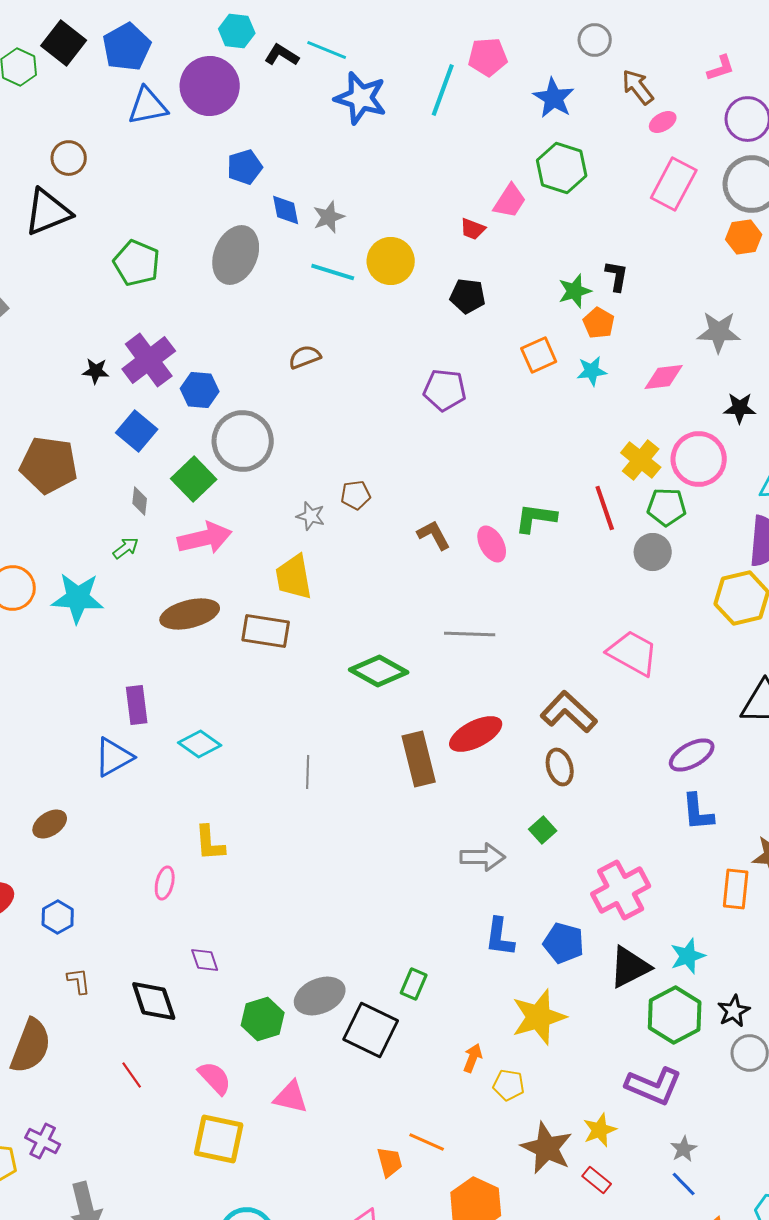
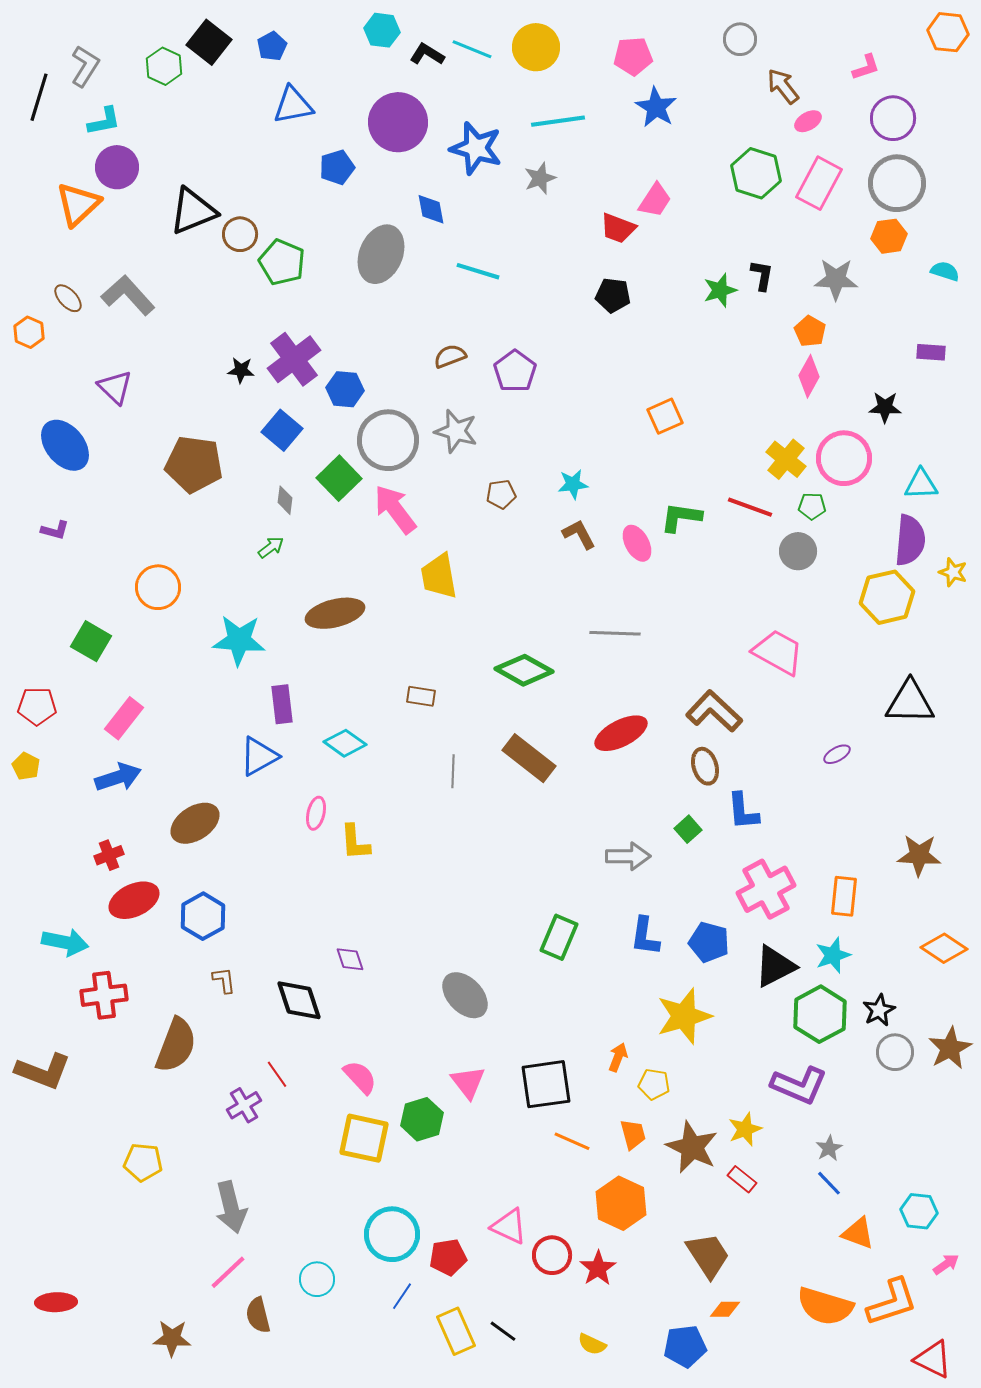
blue pentagon: (127, 47) -> (272, 46), size x0.6
purple circle: (210, 86) -> (398, 122), moved
cyan line: (443, 90) -> (558, 121), moved, turned 62
blue star: (361, 98) -> (476, 148), moved
blue star: (554, 98) -> (656, 107), moved
brown circle: (69, 158) -> (240, 234), moved
blue pentagon: (245, 167) -> (337, 167), moved
green hexagon: (562, 168) -> (756, 173), moved
gray star: (329, 217) -> (540, 178), moved
red trapezoid: (473, 229) -> (618, 228), size x1.4
yellow circle: (391, 261) -> (536, 47), moved
orange pentagon: (599, 323) -> (810, 331), moved
gray star: (719, 332) -> (836, 279), moved
orange square: (539, 355) -> (665, 416), moved
cyan star: (592, 371) -> (573, 484), moved
pink diamond: (664, 377) -> (809, 376), turned -54
purple pentagon: (445, 390) -> (515, 371), moved, turned 30
green pentagon: (667, 507) -> (812, 506), size x0.7
red line: (605, 508) -> (750, 507), turned -51
gray star: (311, 516) -> (456, 431), moved, size x1.5
pink arrow: (205, 538) -> (395, 509), moved, turned -114
cyan star: (78, 598) -> (239, 640), moved
brown rectangle: (266, 631) -> (421, 696), moved, size x0.6
purple ellipse: (692, 755) -> (837, 754), size x0.6
brown rectangle: (419, 759) -> (529, 758), moved, turned -38
blue L-shape: (698, 812) -> (743, 811), moved
brown ellipse: (50, 824) -> (195, 823), size x1.4
pink ellipse: (165, 883) -> (316, 813), moved
orange rectangle: (736, 889) -> (844, 896), moved
blue hexagon: (58, 917) -> (203, 916), size x1.4
green rectangle: (414, 984) -> (559, 937), moved, size x1.4
gray ellipse: (320, 996) -> (465, 995), turned 69
green hexagon: (263, 1019) -> (422, 1119), moved
black square: (371, 1030) -> (546, 1084), moved, turned -34
pink triangle: (291, 1097) -> (468, 1082), moved, turned 39
purple cross: (43, 1141) -> (244, 1105), moved, turned 32
orange trapezoid: (390, 1162) -> (633, 1134), moved

